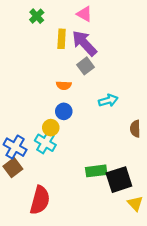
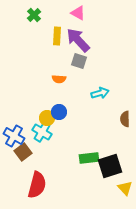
gray square: (85, 66) -> (79, 61), turned -35
blue circle: (64, 111) -> (59, 112), moved
brown square: (13, 168) -> (23, 152), moved

